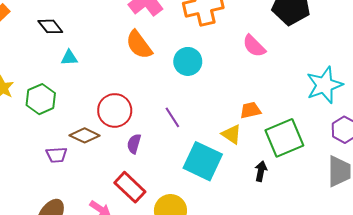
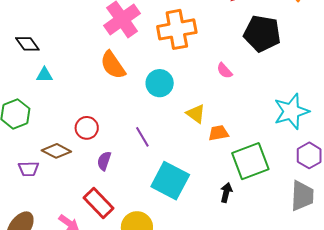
pink semicircle: (254, 46) -> (225, 71), size x0.7
red circle: (115, 110) -> (87, 128), size x0.7
yellow triangle: (232, 134) -> (196, 114), moved

